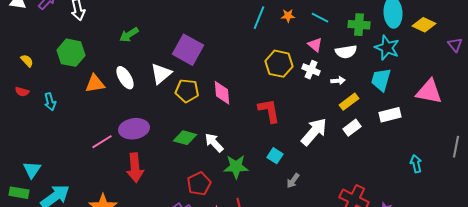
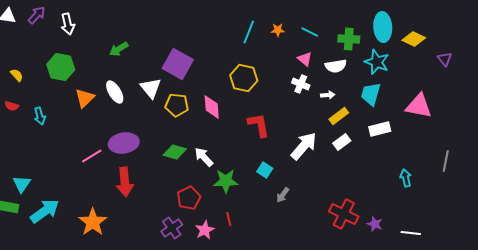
yellow hexagon: (279, 64) -> (244, 78), moved
white triangle: (161, 74) -> (151, 88), turned -30
orange triangle: (95, 84) -> (85, 98), turned -35

